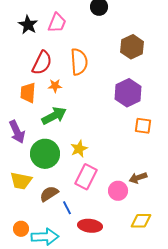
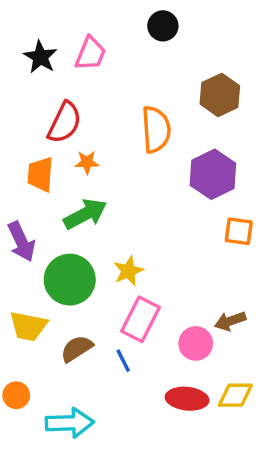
orange semicircle: (79, 62) -> (156, 129), moved
blue line: (67, 208) -> (123, 361), moved
red ellipse: (90, 226) -> (187, 399), moved
orange circle: (21, 229) -> (16, 395), moved

